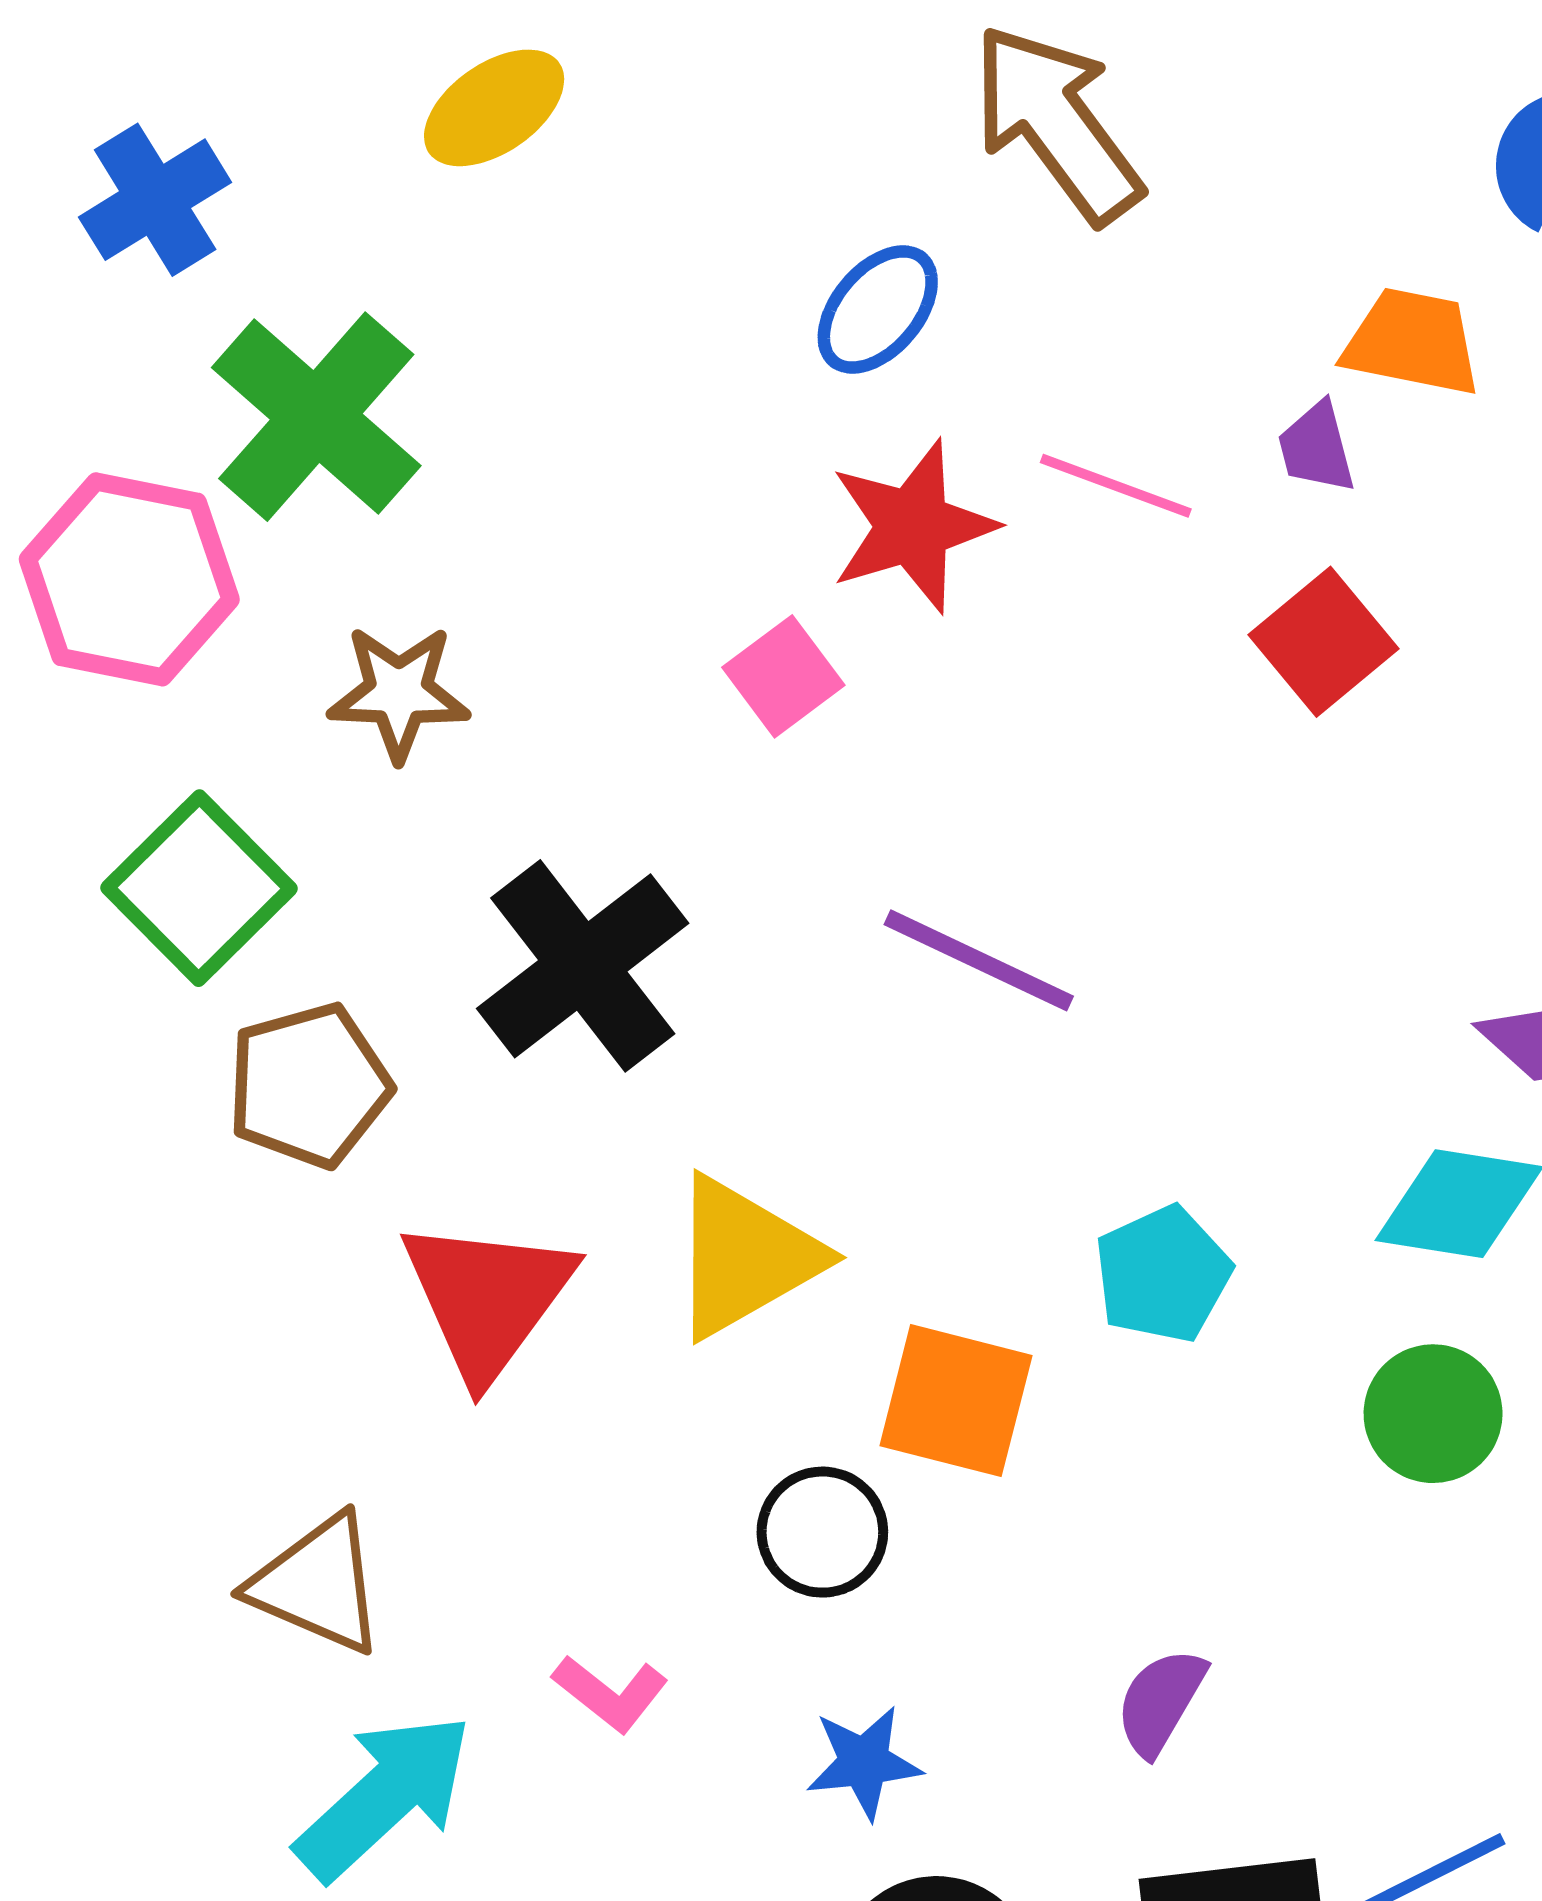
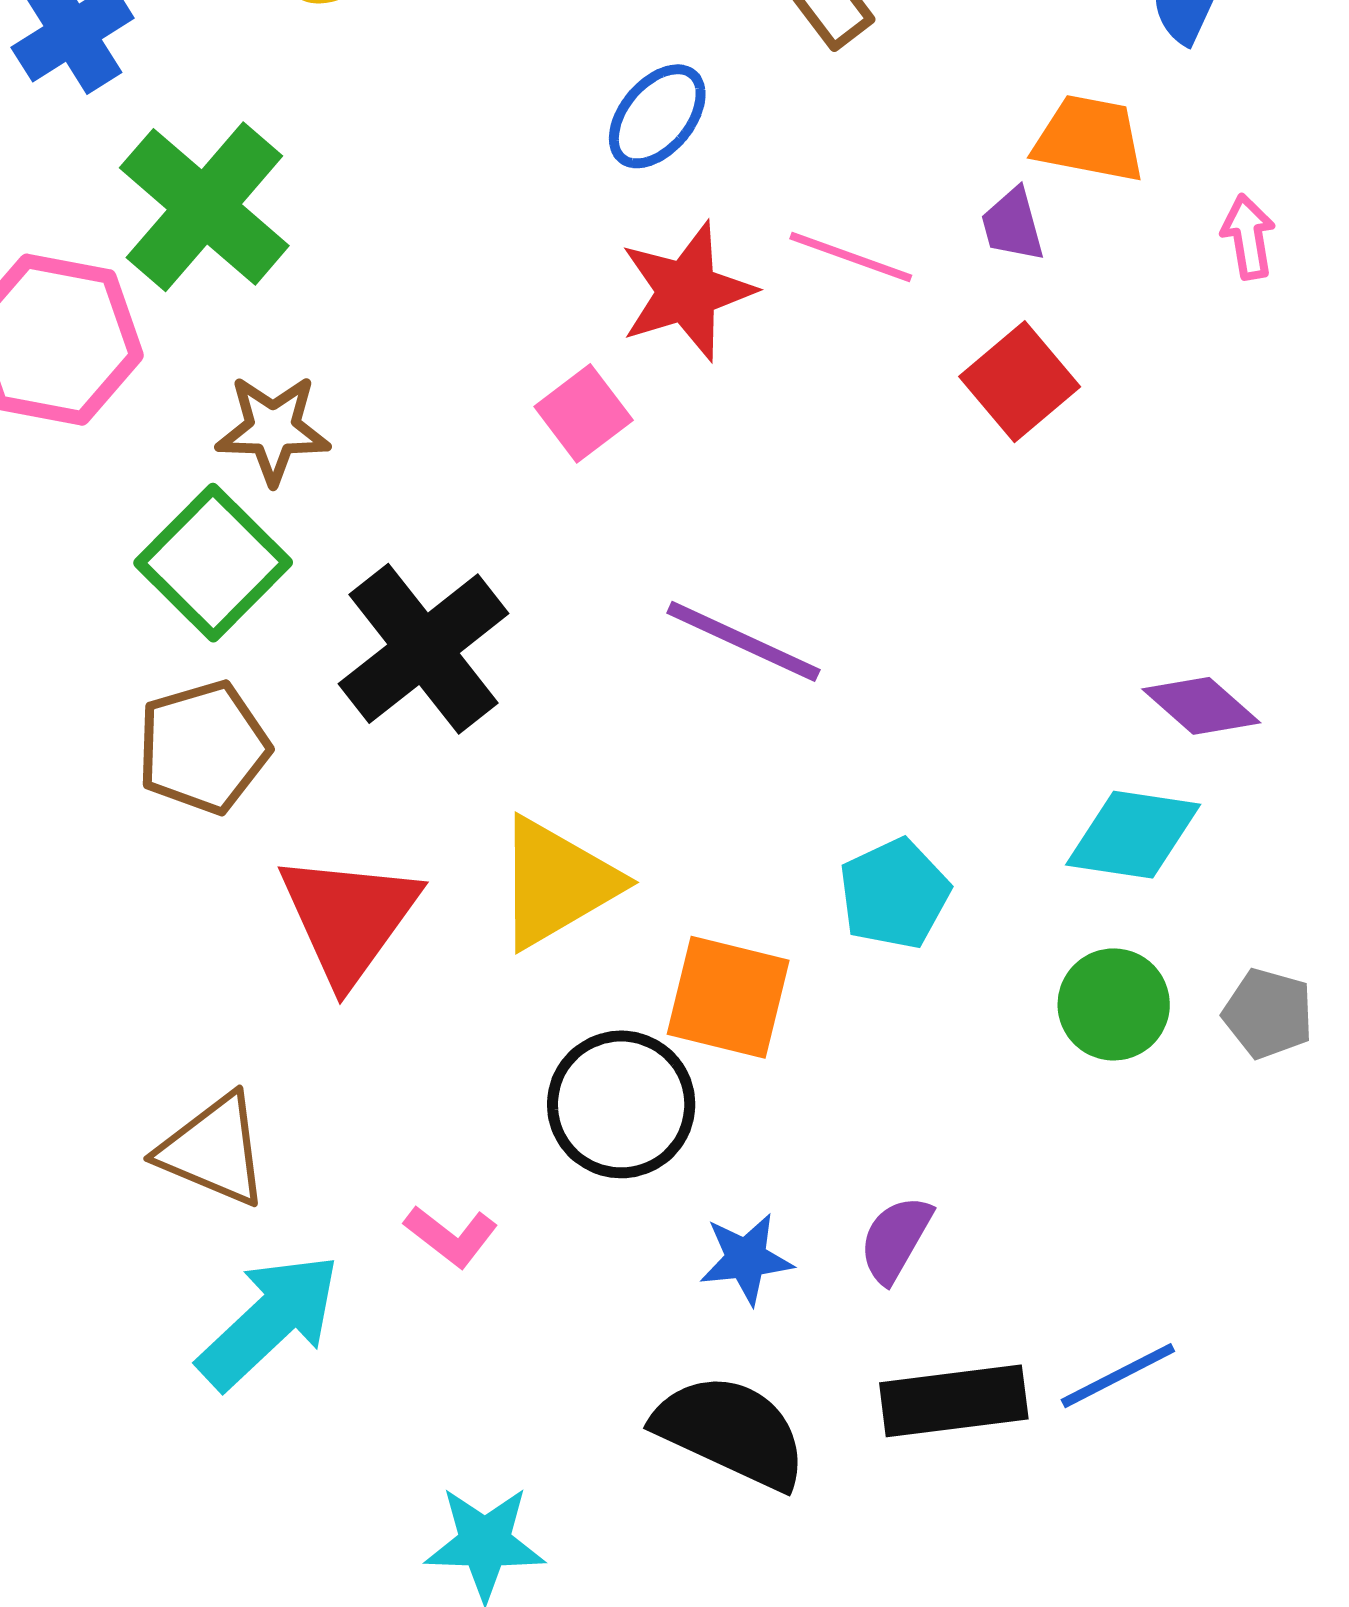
green square: (199, 888) -> (213, 563), moved
black circle: (822, 1532) -> (621, 1104), size x1.4
blue star: (864, 1762) -> (746, 1259), moved

